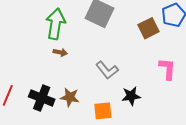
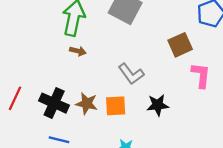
brown square: (148, 28) -> (180, 45), moved
orange square: (103, 111) -> (116, 106), moved

